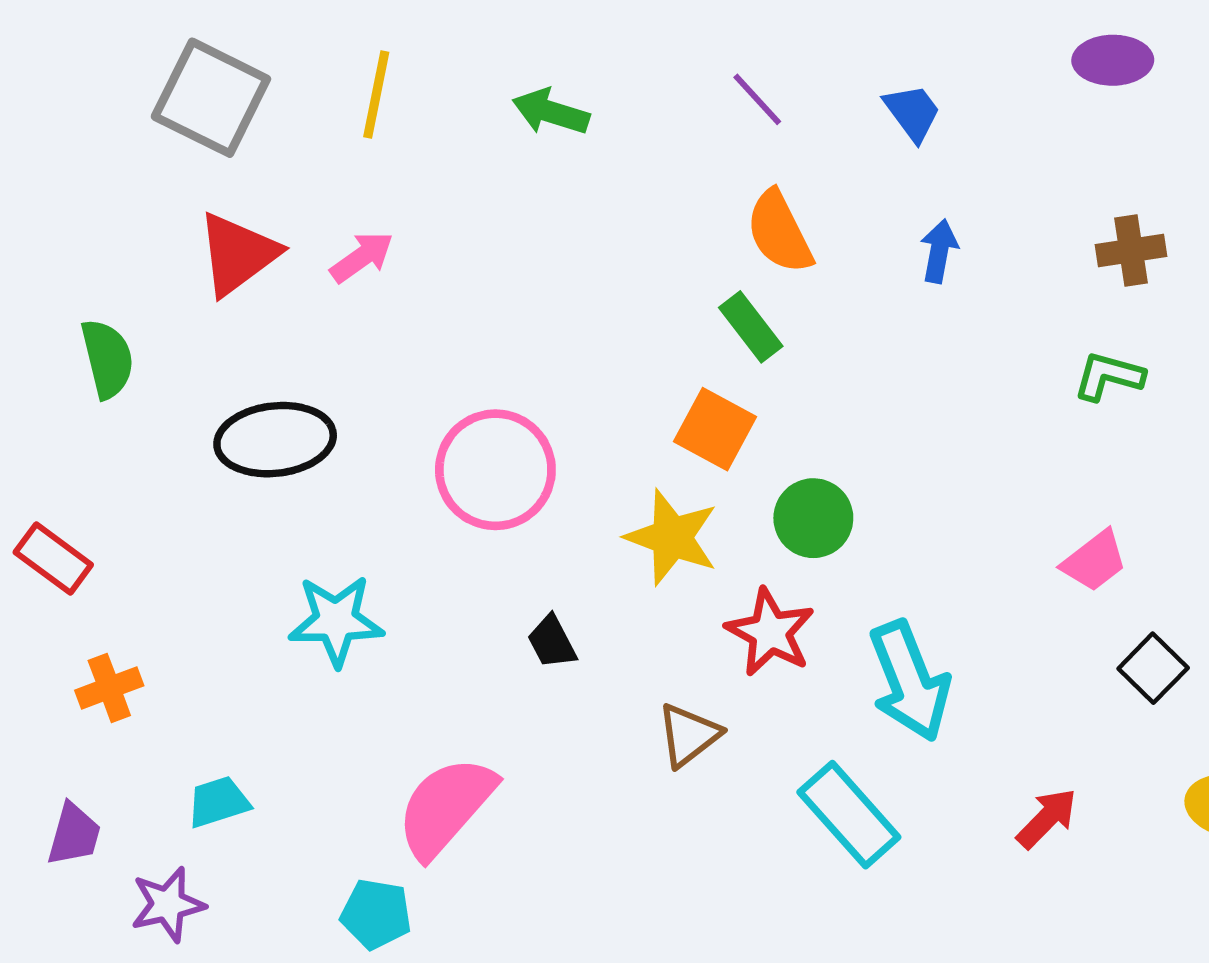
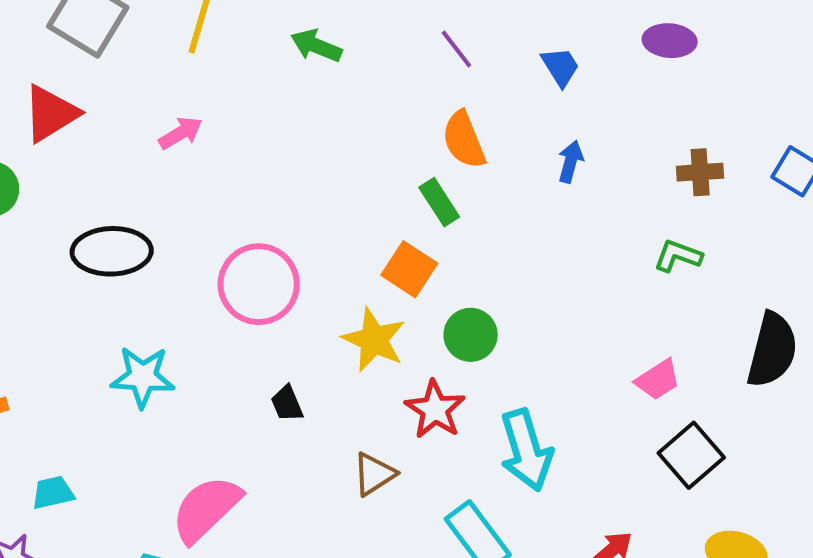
purple ellipse: (1113, 60) -> (670, 41), moved
red triangle: (238, 254) -> (51, 113), moved
black square: (1153, 668) -> (691, 455), size x1.4

